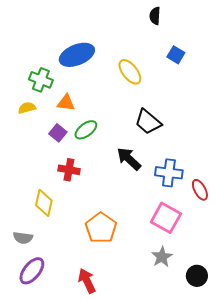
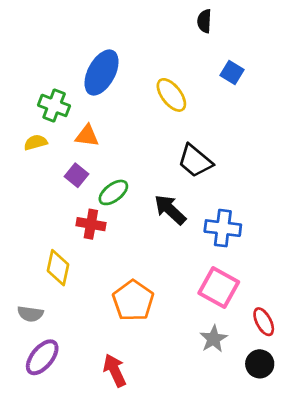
blue ellipse: (77, 55) -> (102, 73), turned -40
green ellipse: (86, 130) -> (113, 192), moved
red ellipse: (200, 190) -> (264, 322), moved

